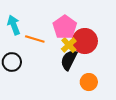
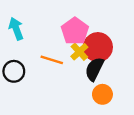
orange line: (35, 39) -> (52, 60), moved
black semicircle: (69, 60) -> (94, 69), moved

